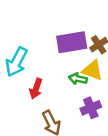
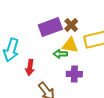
purple cross: (91, 108) -> (74, 74), turned 35

